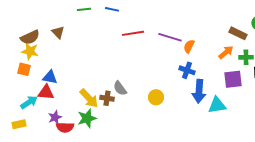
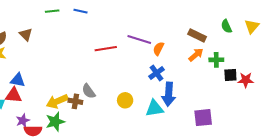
red line: (133, 33) -> (106, 49), moved
brown rectangle: (238, 33) -> (197, 35), moved
blue cross: (187, 70) -> (156, 73), turned 35
purple square: (233, 79) -> (203, 118), moved
yellow arrow: (89, 98) -> (57, 101), turned 110
cyan triangle: (217, 105) -> (154, 108), moved

